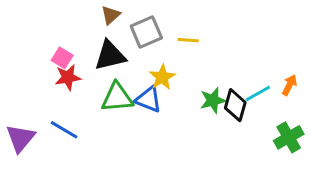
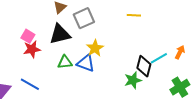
yellow line: (188, 40) -> (134, 15), moved
green triangle: (117, 98) -> (65, 62), size x0.7
green star: (213, 100) -> (133, 80), moved

